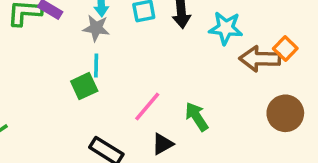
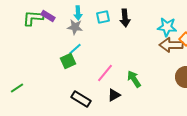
cyan star: (226, 28) -> (167, 27), moved
cyan line: (96, 66) -> (75, 49), turned 48

